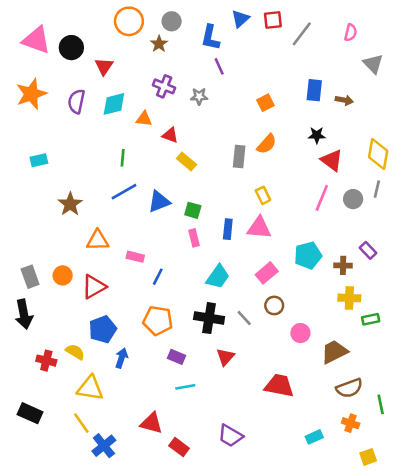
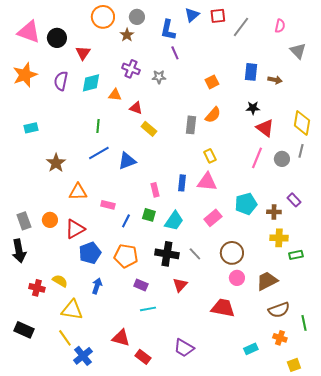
green square: (193, 210) -> (149, 215), moved
brown circle: (274, 305) -> (232, 253), moved, size x1.5
blue pentagon: (103, 329) -> (90, 253), moved
pink circle: (300, 333) -> (237, 278), moved

